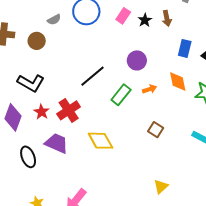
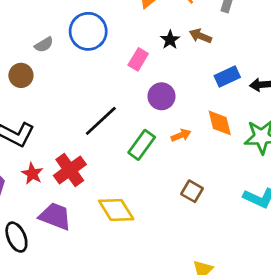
pink rectangle: (123, 16) -> (138, 59), moved
brown arrow: (167, 18) -> (200, 36), turned 126
blue rectangle: (185, 48) -> (227, 76), turned 54

